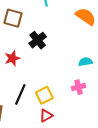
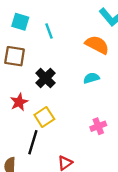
cyan semicircle: (85, 62) -> (91, 78), moved
yellow square: (44, 95) -> (44, 117), moved

